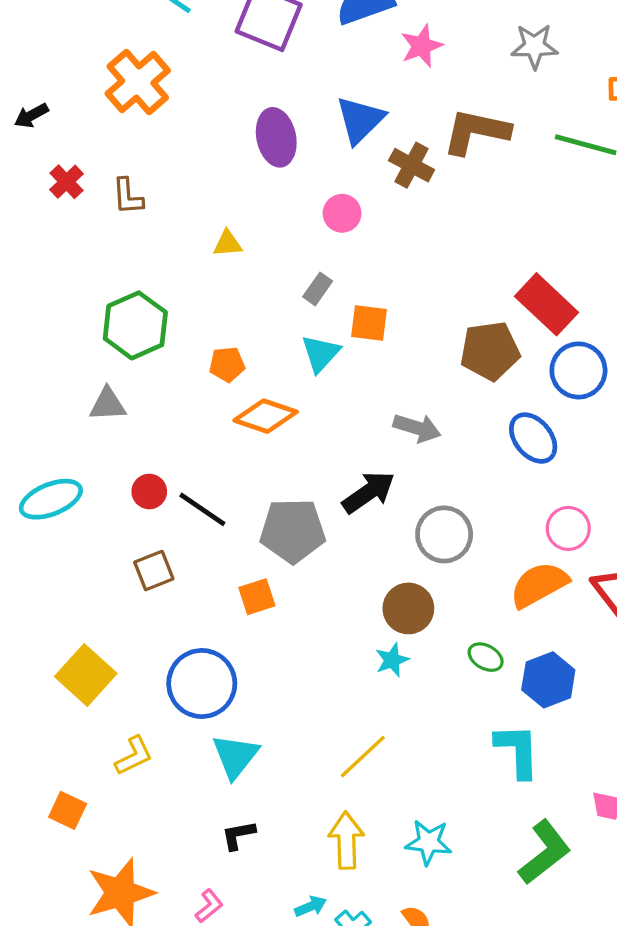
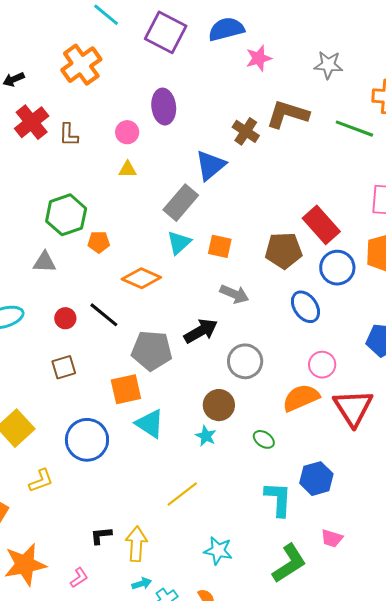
blue triangle: (360, 120) -> (210, 165), moved
red cross: (67, 182) -> (32, 122), size x1.6
pink circle: (342, 213) -> (127, 132), moved
gray rectangle: (318, 289) -> (181, 203), size x1.8
orange square: (369, 323) -> (220, 246), moved
orange pentagon: (227, 364) -> (99, 242), moved
black line: (202, 509) -> (104, 315), moved
orange square: (257, 597) -> (126, 389), size x1.4
cyan star: (392, 660) -> (206, 436), turned -30
blue hexagon: (548, 680) -> (316, 479), moved
cyan triangle: (235, 756) -> (150, 424), moved, turned -40
yellow arrow: (346, 840) -> (136, 544), moved

